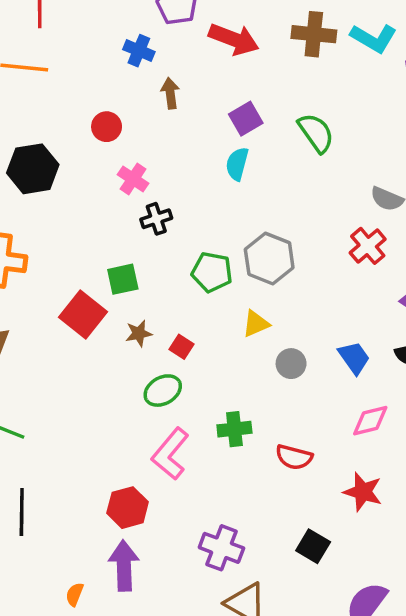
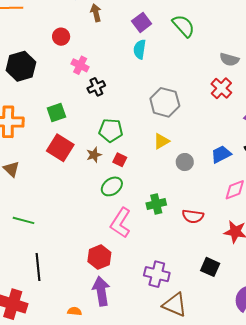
green pentagon: (212, 272) -> (111, 130), moved
green square: (123, 279) -> (56, 112), moved
blue trapezoid: (354, 358) -> (221, 154), turned -75
orange semicircle: (75, 594) -> (74, 311), turned 80

